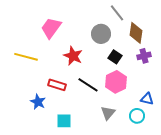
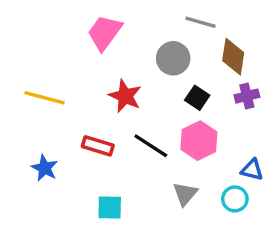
gray line: (117, 13) -> (201, 22), turned -36
pink trapezoid: (51, 28) -> (105, 33), moved
blue star: (38, 102) -> (45, 168), moved

